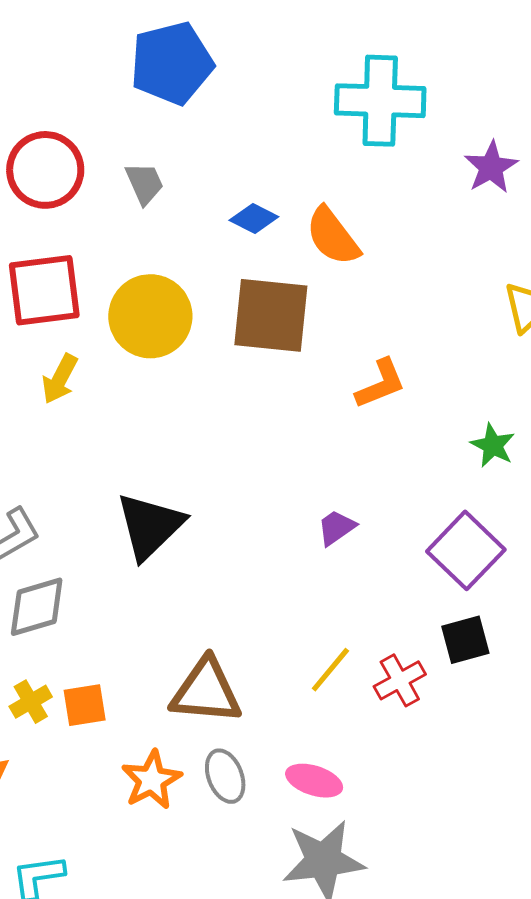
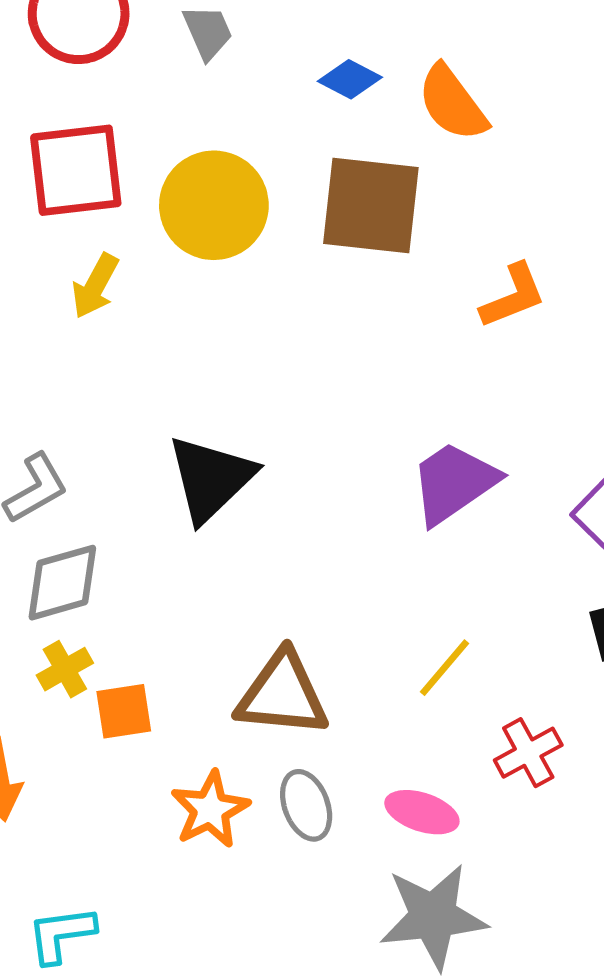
purple trapezoid: (336, 528) -> (454, 483), size x1.8
red cross: (400, 680) -> (528, 753), moved
yellow cross: (31, 702) -> (65, 669), moved

